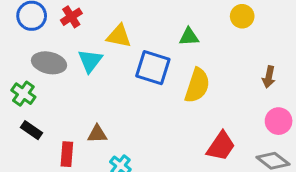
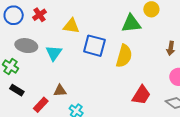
green triangle: (189, 37) -> (131, 23), moved, size x1.5
cyan triangle: (90, 61) -> (54, 53), moved
red rectangle: (67, 154) -> (41, 105), turned 42

